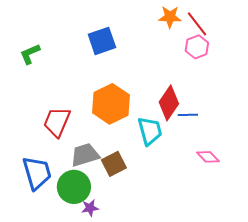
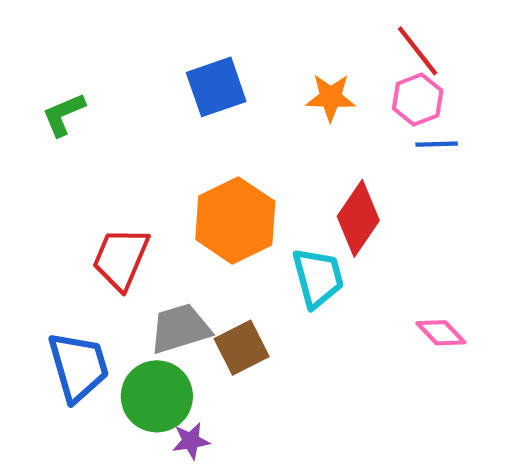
orange star: (170, 17) -> (331, 97), moved
blue line: (188, 115) -> (437, 144), moved

